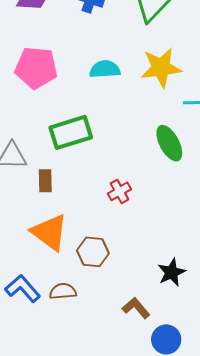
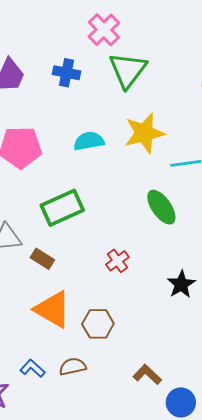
brown rectangle: (45, 181) -> (42, 259), turned -50
black star: (172, 272) -> (181, 284), moved
blue L-shape: (23, 289) -> (32, 368), size x0.7

